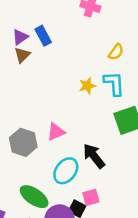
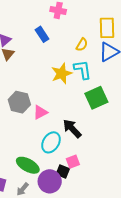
blue rectangle: (43, 36) -> (42, 34), moved
yellow star: (87, 86) -> (62, 73), size x1.5
gray hexagon: (23, 142) -> (19, 102), moved

